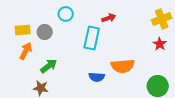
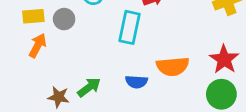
red star: (160, 44) -> (224, 59), moved, size x1.5
green arrow: (49, 66) -> (89, 87), moved

